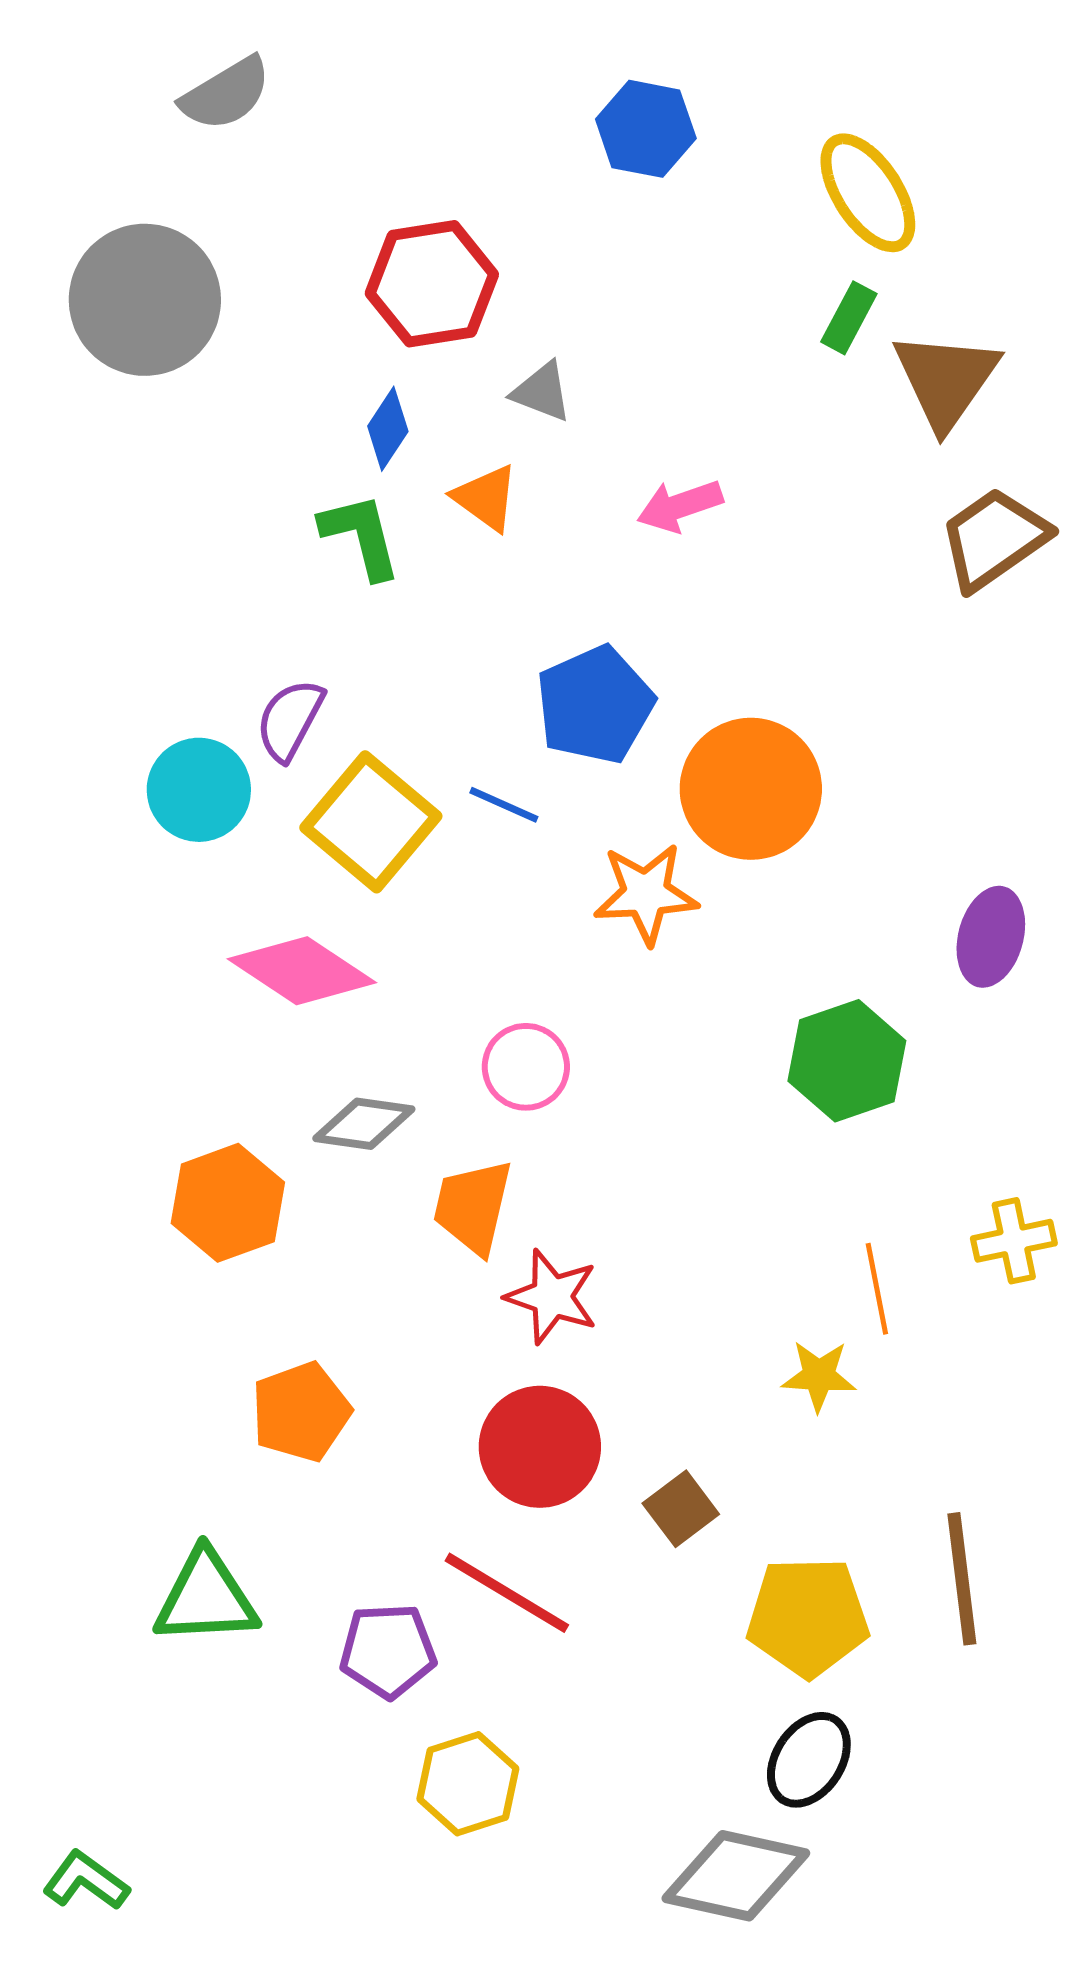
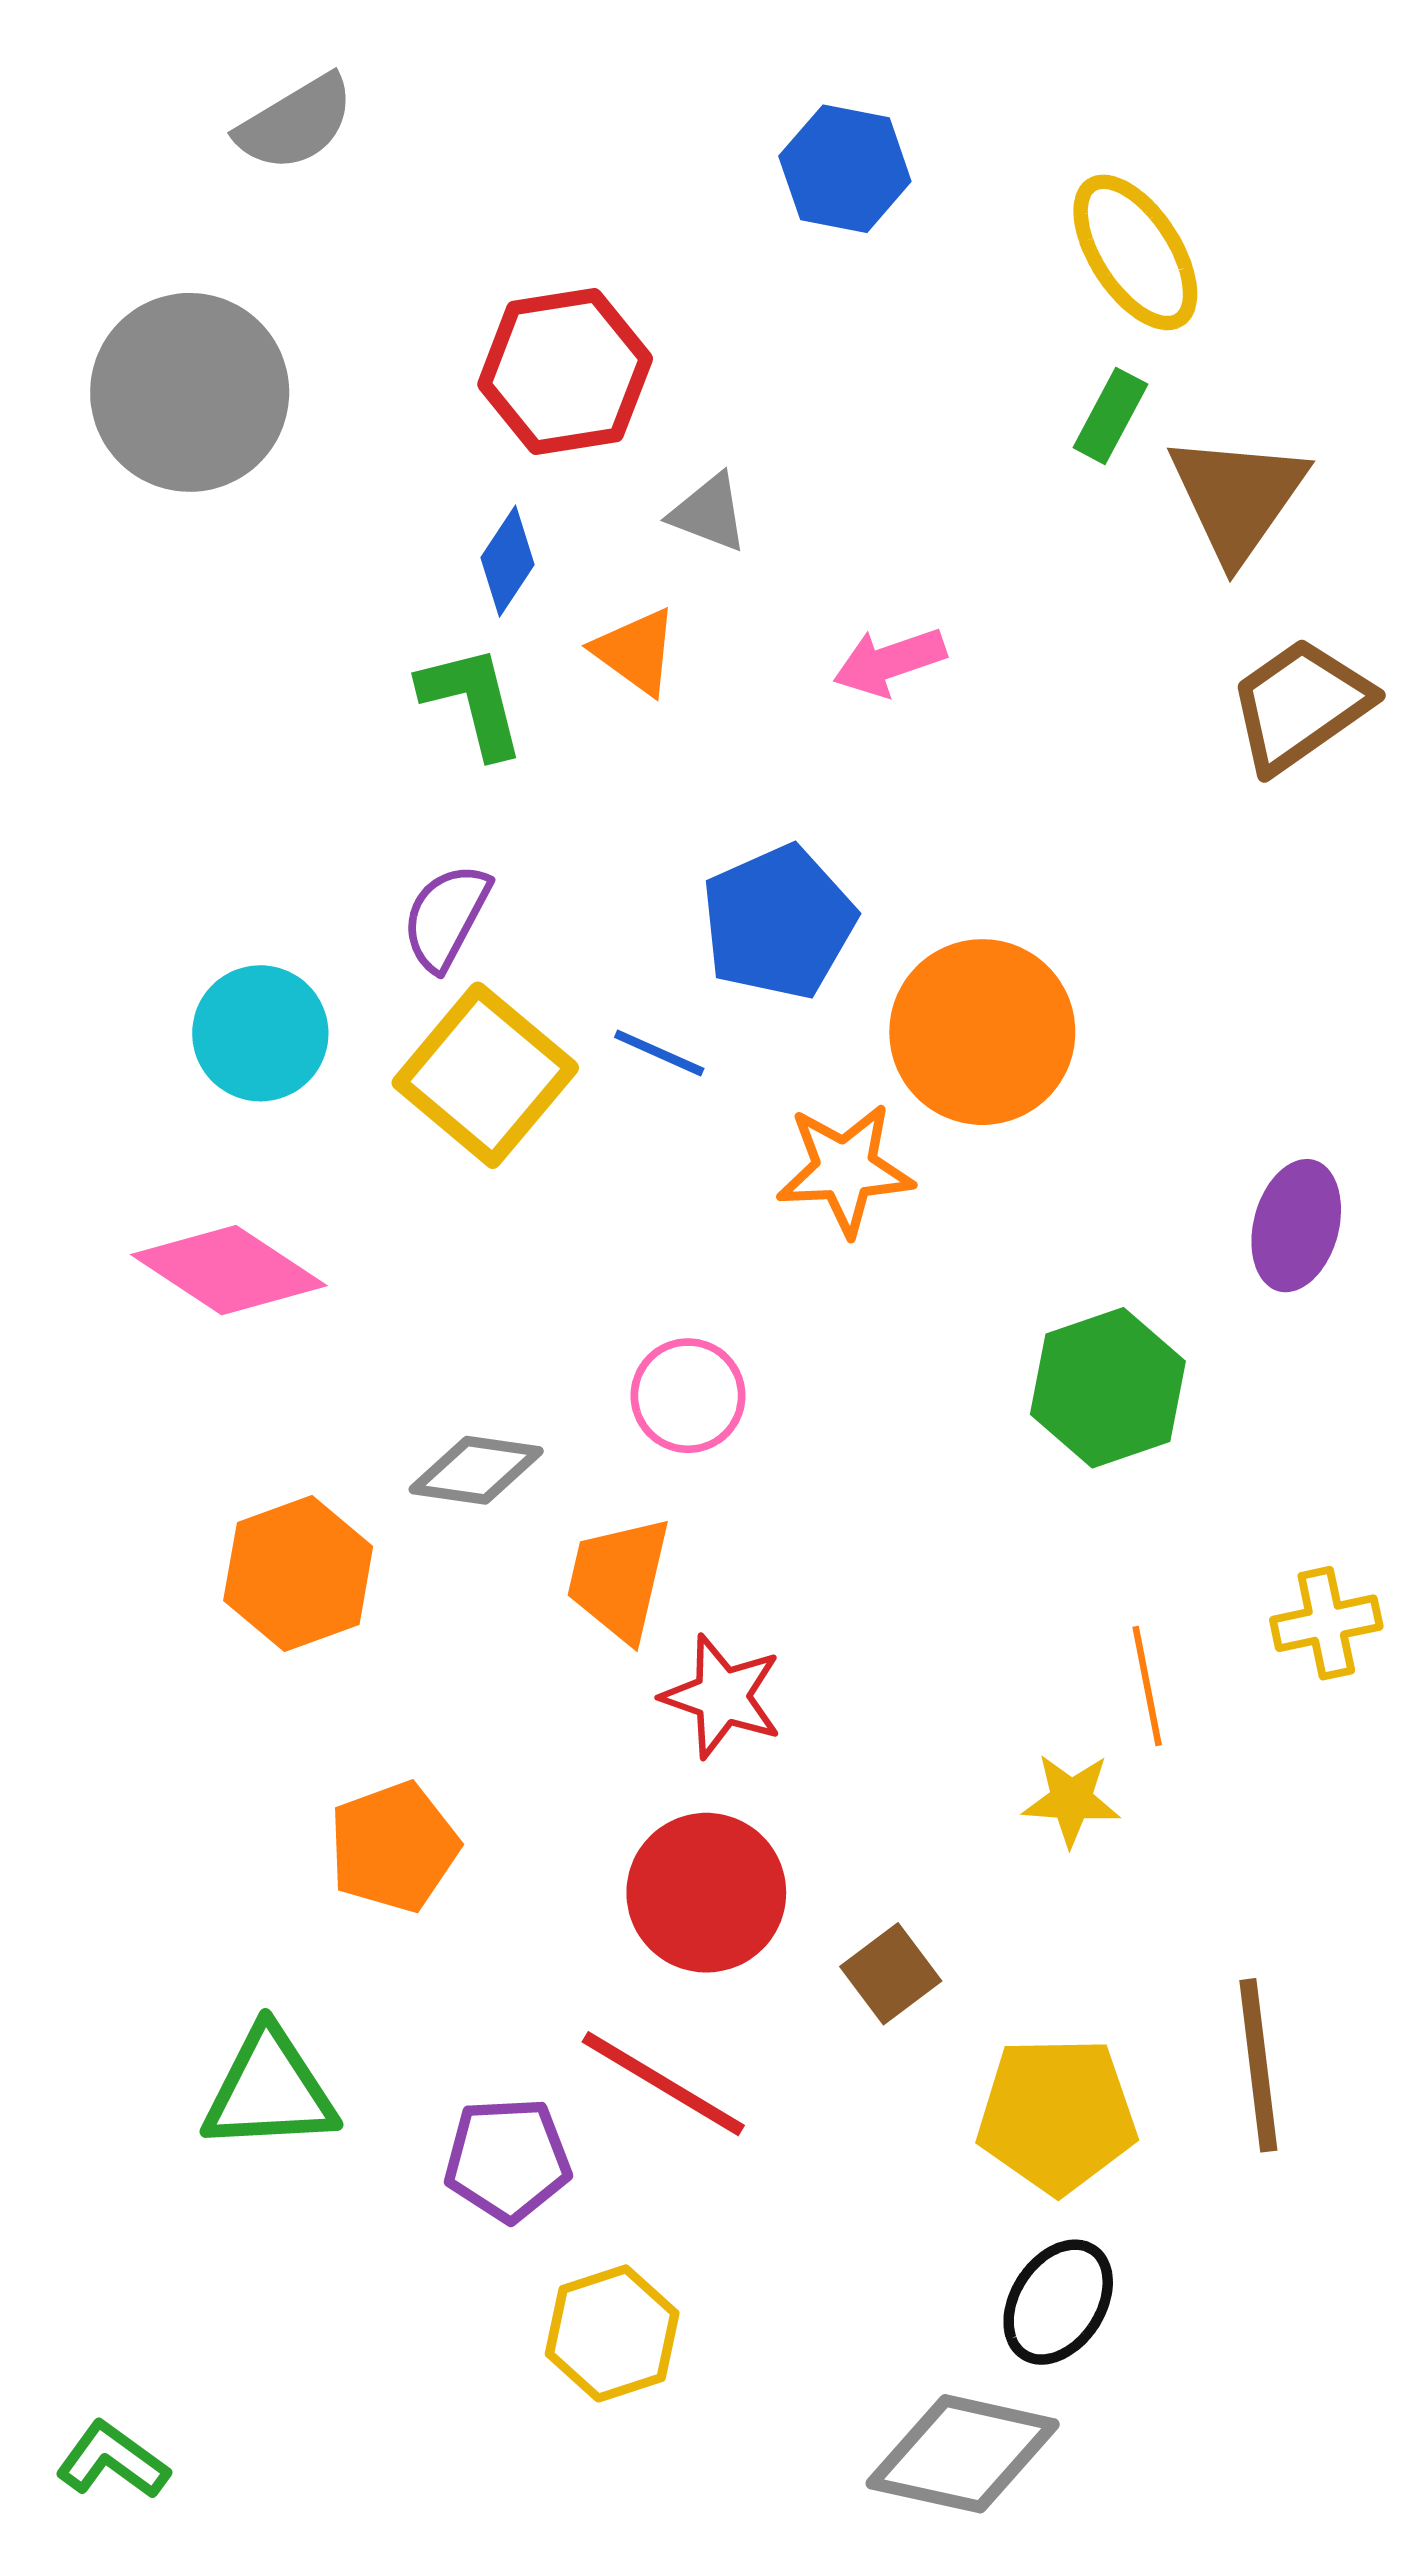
purple semicircle: (290, 720) -> (446, 917), moved
pink diamond: (302, 971) -> (229, 1270), moved

